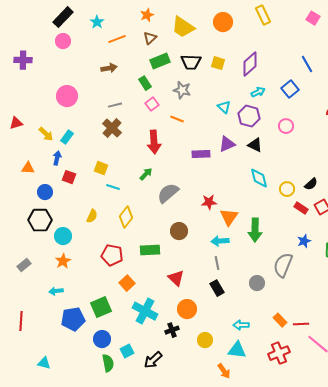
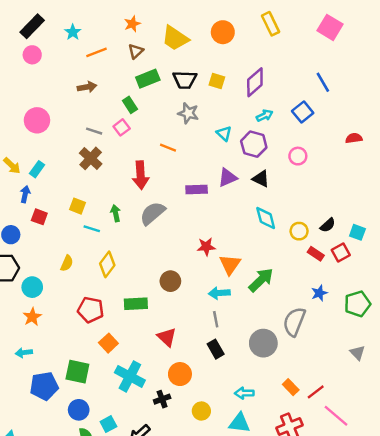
pink square: (313, 18) -> (330, 27), size x1.5
gray star: (182, 90) -> (188, 113), moved
pink square: (152, 104) -> (122, 127), moved
gray line: (115, 105) -> (94, 131), turned 32
green arrow: (146, 174) -> (116, 213), moved, turned -56
gray semicircle: (168, 193) -> (153, 213), moved
green arrow: (255, 230) -> (261, 280), turned -135
gray circle: (257, 283) -> (263, 343), size x1.5
green square: (101, 307) -> (77, 372), turned 35
red line: (301, 324) -> (316, 392), turned -35

